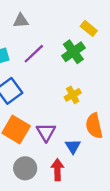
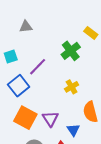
yellow rectangle: (89, 28) -> (91, 33), moved
purple line: (34, 54) -> (38, 67), moved

